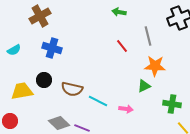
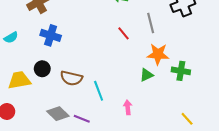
cyan line: (98, 101) -> (99, 91), turned 42
green cross: (172, 104) -> (181, 71), moved
pink arrow: (126, 109) -> (128, 107), moved, turned -104

